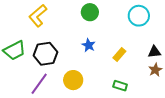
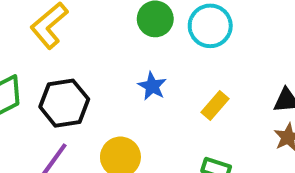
cyan circle: (139, 16) -> (210, 26), moved

